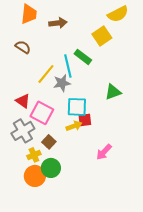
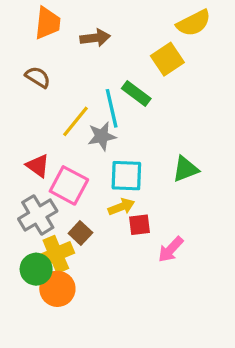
green triangle: (113, 92) -> (185, 169), moved
red square: (85, 120) -> (139, 225), moved
yellow cross: (34, 155) -> (56, 254), size x1.5
green circle: (51, 168) -> (36, 269), moved

